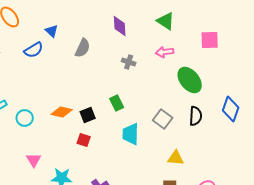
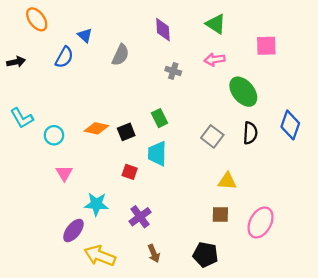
blue semicircle: (34, 50) -> (64, 57), turned -30
cyan trapezoid: (131, 134) -> (157, 154), moved
red square: (84, 140) -> (130, 172), moved
pink triangle: (34, 160) -> (64, 173), moved

